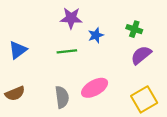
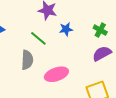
green line: (67, 51) -> (38, 38), turned 36
gray semicircle: (62, 97) -> (27, 60), moved

